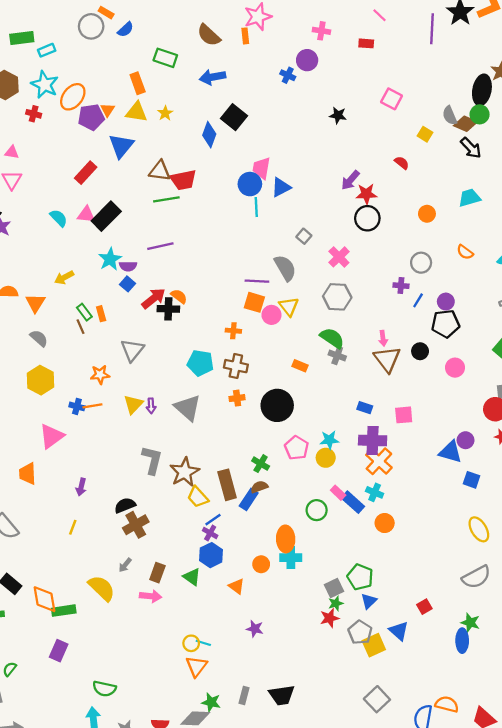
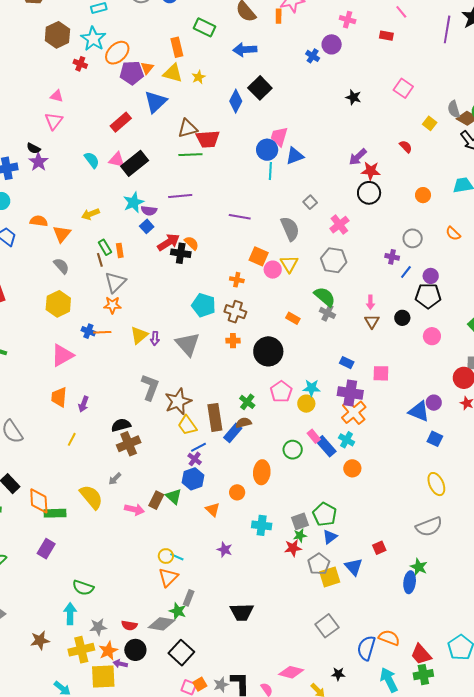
brown triangle: (160, 171) -> (188, 128), turned -30
purple line: (257, 281) -> (240, 217), moved
gray triangle: (132, 350) -> (115, 282), moved
brown triangle: (387, 359) -> (372, 321), size x0.6
orange trapezoid: (28, 474) -> (59, 397), moved
cyan cross: (291, 558) -> (262, 525), moved
brown rectangle: (157, 573) -> (156, 500), moved
gray rectangle: (244, 695) -> (189, 598), moved

